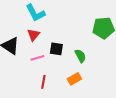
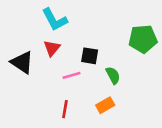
black square: (56, 49) -> (90, 56), moved
pink line: (37, 58) -> (71, 75), moved

